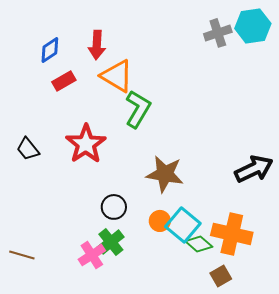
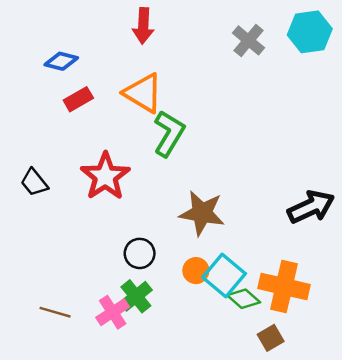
gray cross: (218, 33) -> (249, 40), moved, turned -32
red arrow: (97, 45) -> (143, 26), moved
blue diamond: (50, 50) -> (61, 61), turned 48
brown line: (22, 255) -> (55, 312), moved

